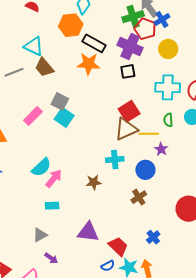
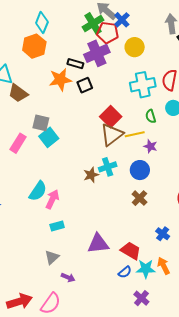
black rectangle: (94, 43) -> (75, 64), moved, size x0.7
purple cross: (130, 46) -> (97, 53), turned -35
black square: (128, 71) -> (85, 85), moved
cyan square: (64, 117) -> (49, 137), turned 30
brown star: (94, 182) -> (91, 175), moved

